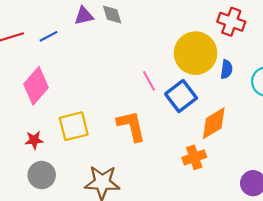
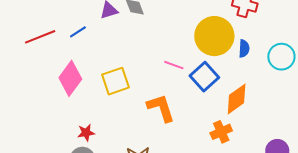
pink line: (149, 81) -> (174, 65), turned -36
yellow square: (74, 126) -> (116, 81), moved
red star: (34, 140) -> (86, 133), moved

